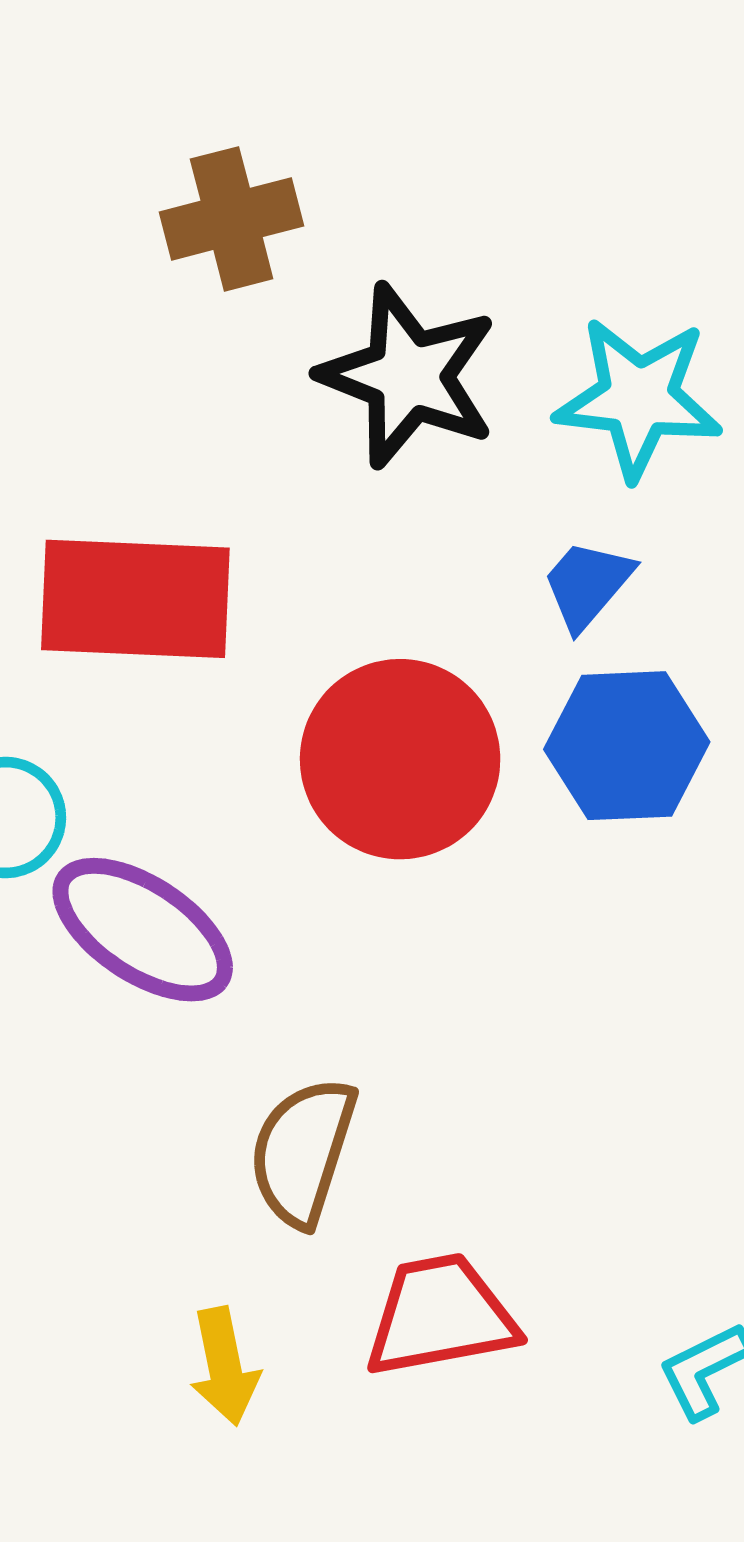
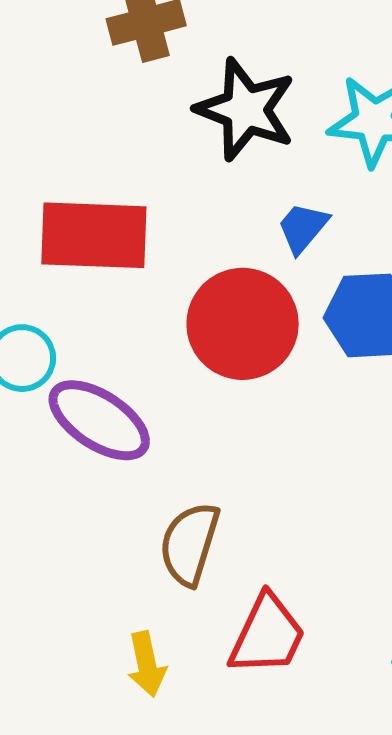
blue trapezoid: (587, 585) -> (303, 228), moved
red trapezoid: (440, 1316) -> (267, 635), turned 126

